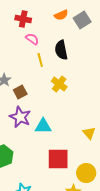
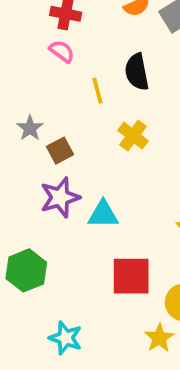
pink semicircle: (32, 39) -> (62, 51), moved
purple star: (20, 117) -> (60, 197), turned 30

